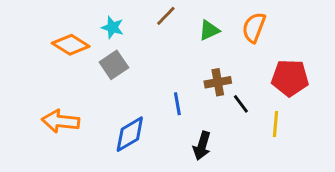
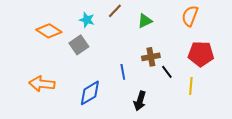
cyan star: (113, 27) -> (87, 20), moved
orange semicircle: (254, 27) -> (190, 16), moved

